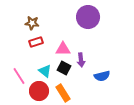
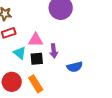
black square: (64, 68) -> (37, 59), turned -32
cyan triangle: (45, 71) -> (20, 53), moved

